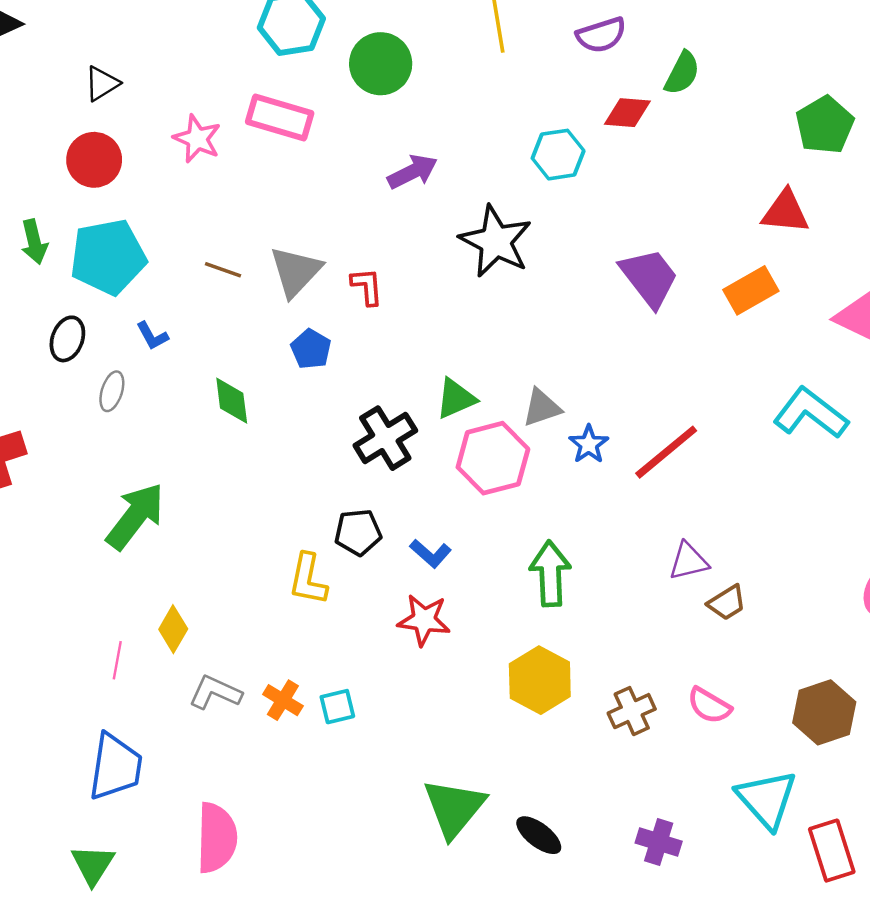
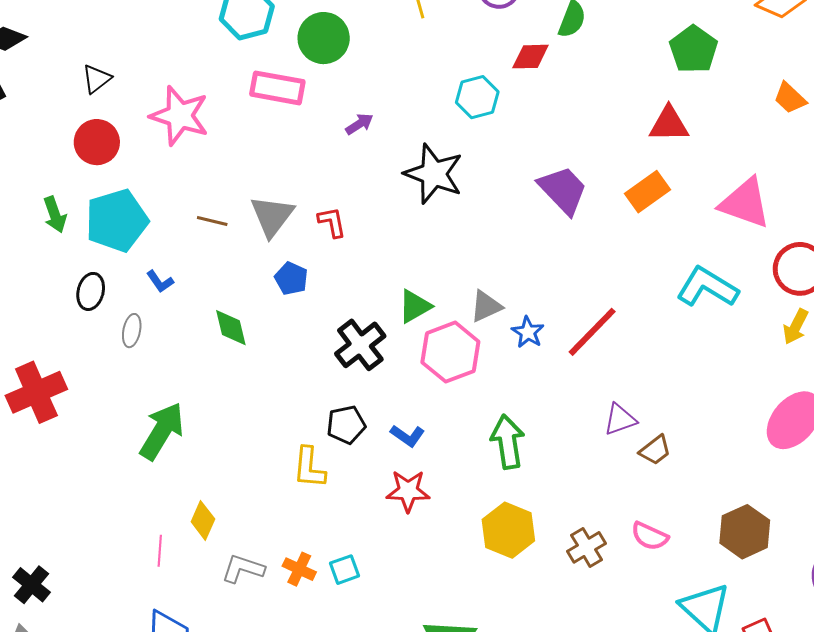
pink rectangle: (280, 118) -> (277, 88), moved
pink star: (197, 139) -> (180, 116), size x1.5
purple arrow: (413, 172) -> (359, 124), size x0.7

